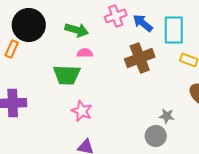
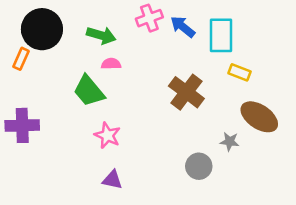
brown cross: (140, 58) -> (186, 92), moved, turned -32
green trapezoid: (67, 75) -> (89, 91), turned 48
gray star: (167, 116) -> (230, 142), moved

